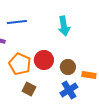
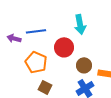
blue line: (17, 22) -> (36, 31), moved
red circle: (44, 60) -> (64, 47), moved

